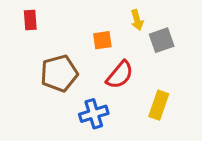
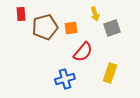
brown pentagon: (59, 73) -> (45, 27), moved

